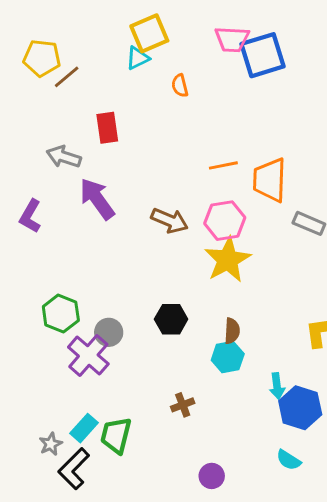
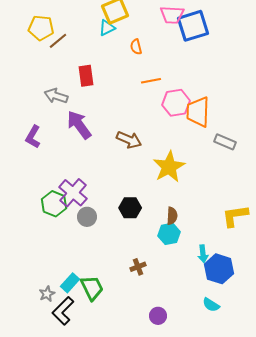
orange line: (223, 165) -> (151, 81), moved
pink hexagon: (225, 221) -> (176, 103), moved
purple cross: (88, 356) -> (73, 193), moved
green trapezoid: (116, 435) -> (92, 288), turned 140

